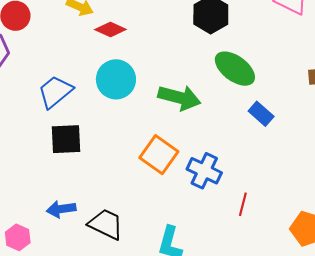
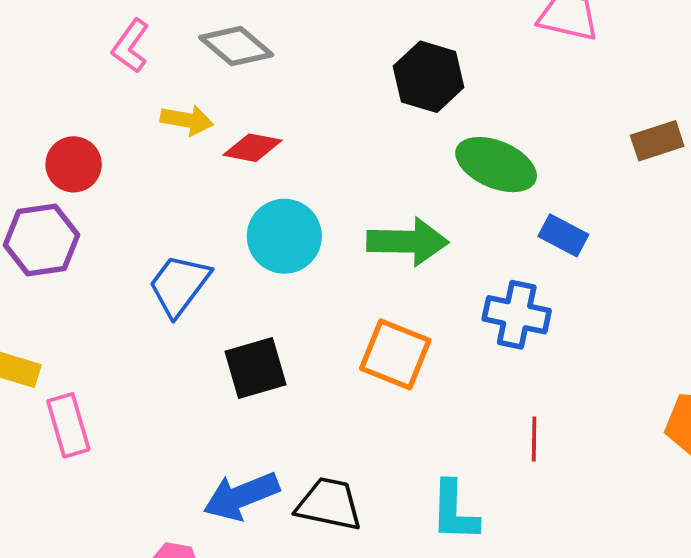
black square: (66, 139) -> (255, 368), moved
blue cross: (204, 171) -> (517, 315), moved
red line: (243, 204) -> (534, 439), moved
blue arrow: (61, 209) -> (241, 496), size x1.4

